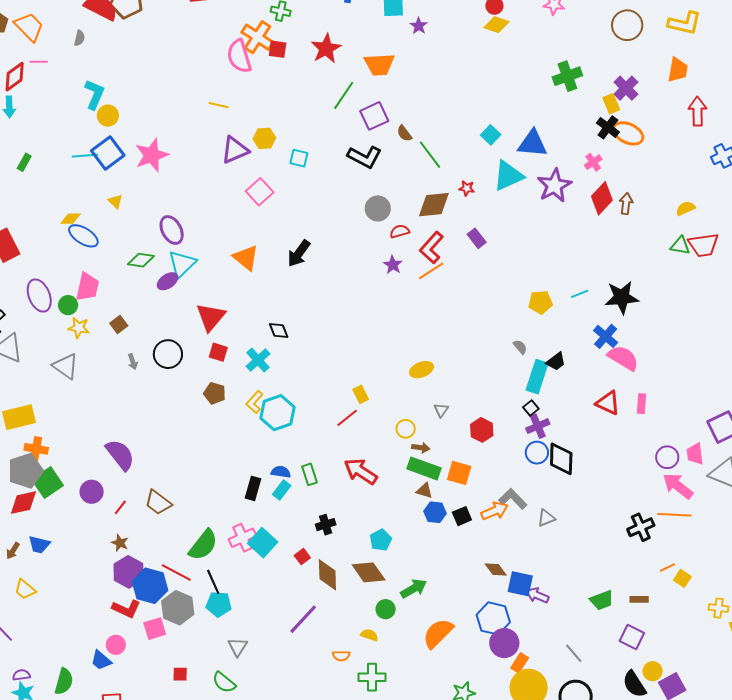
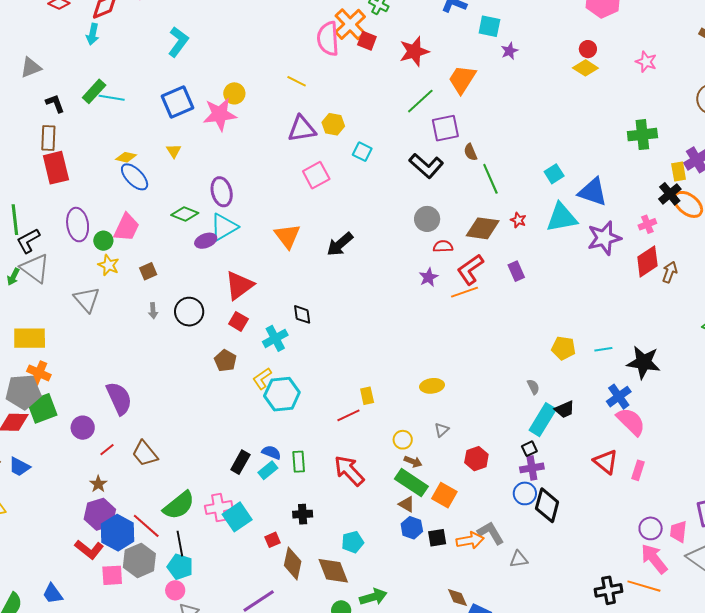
orange trapezoid: (379, 64) -> (462, 79), turned 112
yellow circle: (108, 116) -> (234, 93), moved
cyan line: (85, 156) -> (112, 98), moved
green rectangle: (24, 162) -> (94, 91), size x1.4
pink circle: (116, 645) -> (175, 590), moved

